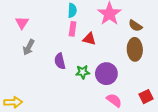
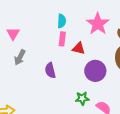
green star: (83, 72) -> (82, 98), moved
purple circle: (106, 74) -> (95, 71), moved

